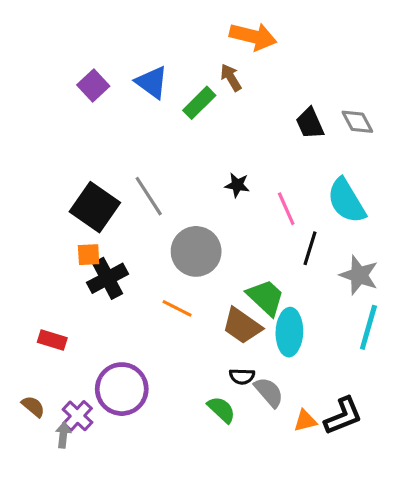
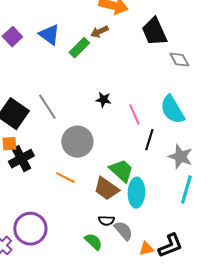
brown arrow: (231, 77) -> (99, 32), turned -84
black trapezoid: (310, 123) -> (154, 32), moved, size x1.4

